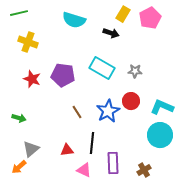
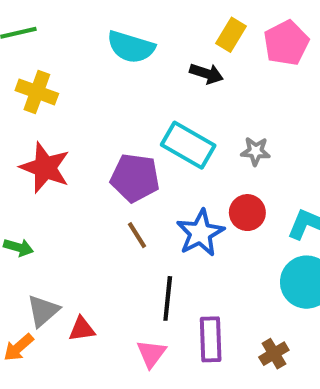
purple pentagon: (63, 75) -> (135, 178), moved
red star: (32, 79) -> (45, 168), size x1.4
red triangle: (67, 150) -> (82, 329), moved
pink triangle: (84, 170) -> (151, 354), turned 42

